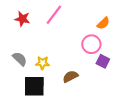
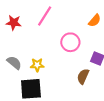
pink circle: (91, 44) -> (70, 42), moved
brown semicircle: (70, 76) -> (83, 76), moved, turned -35

